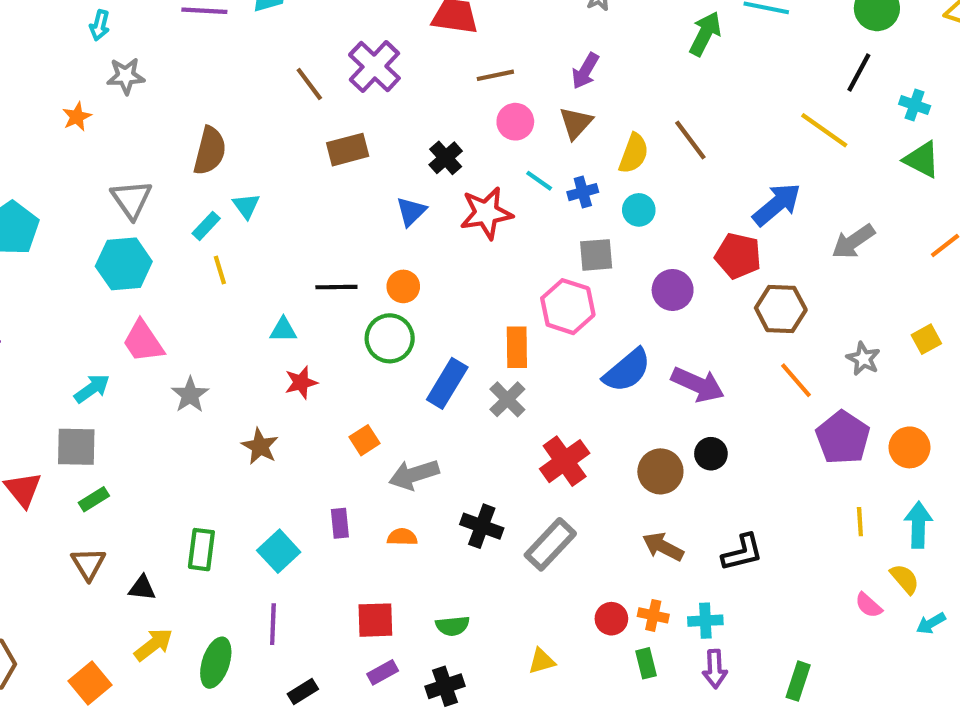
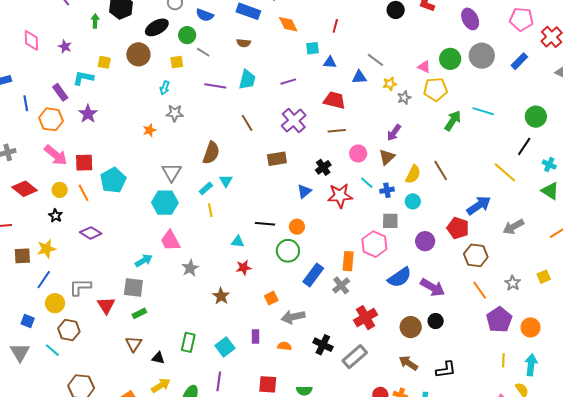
brown line: (495, 75) -> (337, 131), moved
brown line: (309, 84) -> (247, 123), moved

